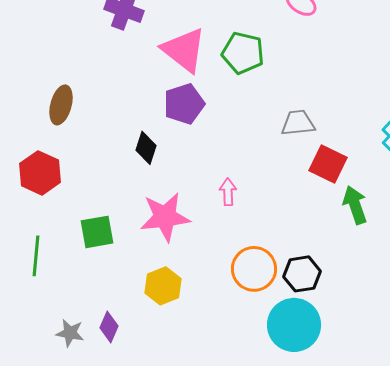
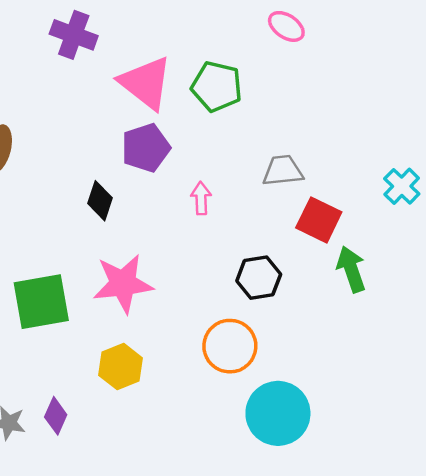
pink arrow: (228, 192) -> (201, 198), moved
green square: (97, 232) -> (41, 302), size x1.4
black hexagon: (302, 274) -> (259, 278), moved

